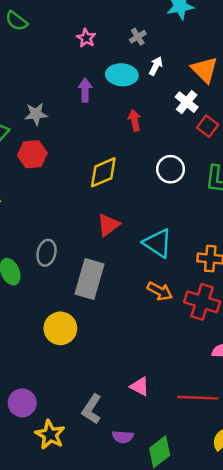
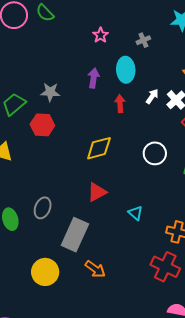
white arrow: (156, 66) -> (152, 96), moved
cyan ellipse: (122, 75) -> (126, 70), turned 75
red arrow: (135, 120) -> (120, 104), moved
cyan triangle: (158, 243) -> (135, 213), size x0.6
orange arrow: (160, 291) -> (95, 269), moved

